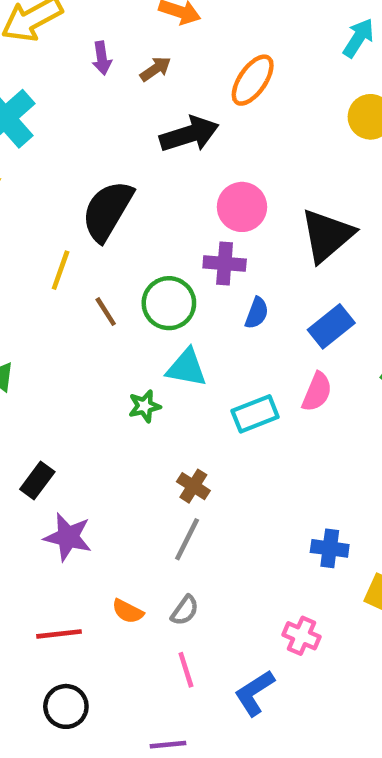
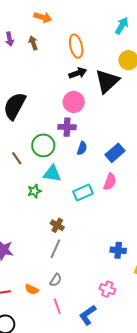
brown arrow: (155, 69) -> (33, 43), turned -72
orange ellipse: (253, 80) -> (76, 46), turned -45
black arrow: (189, 134) -> (78, 73), moved, size x0.7
black triangle: (327, 235) -> (107, 81), moved
brown line: (106, 312) -> (17, 158), moved
orange semicircle: (128, 611) -> (32, 289), moved

